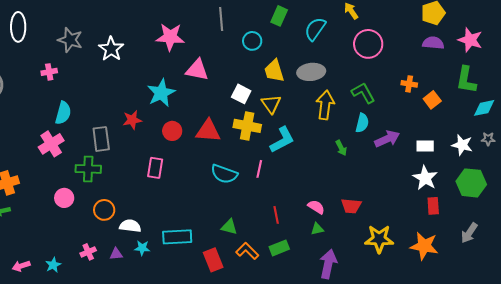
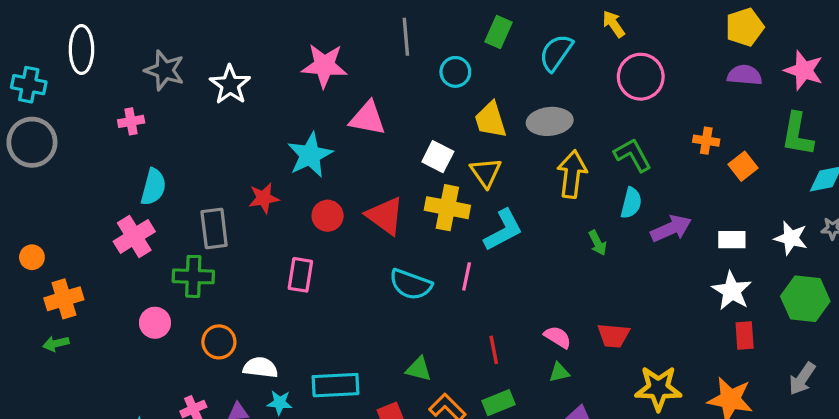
red triangle: (208, 131) -> (385, 216), turned 32

